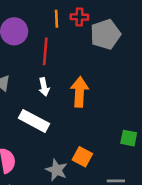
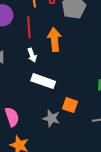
orange arrow: (79, 92) -> (54, 39), moved
white rectangle: (34, 121) -> (43, 81), moved

